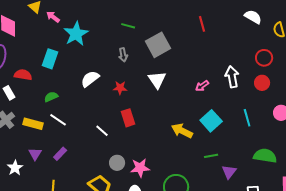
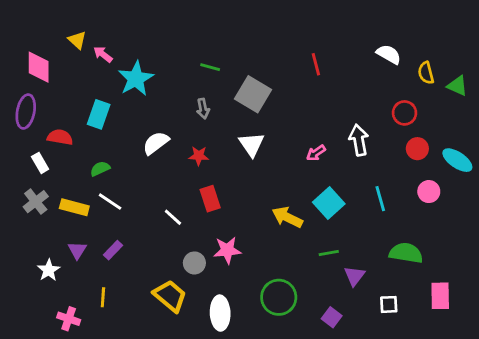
gray square: (158, 45) -> (253, 94), turned -30
red circle: (262, 83) -> (417, 149), moved
pink star: (140, 168) -> (227, 250), moved

